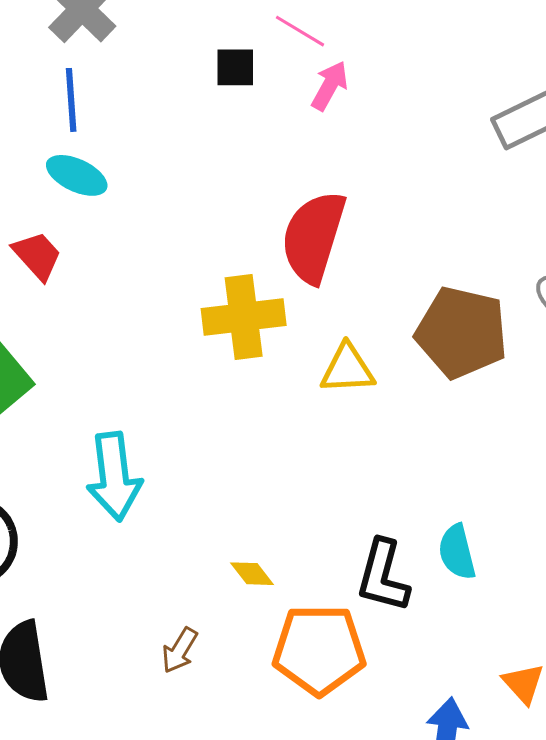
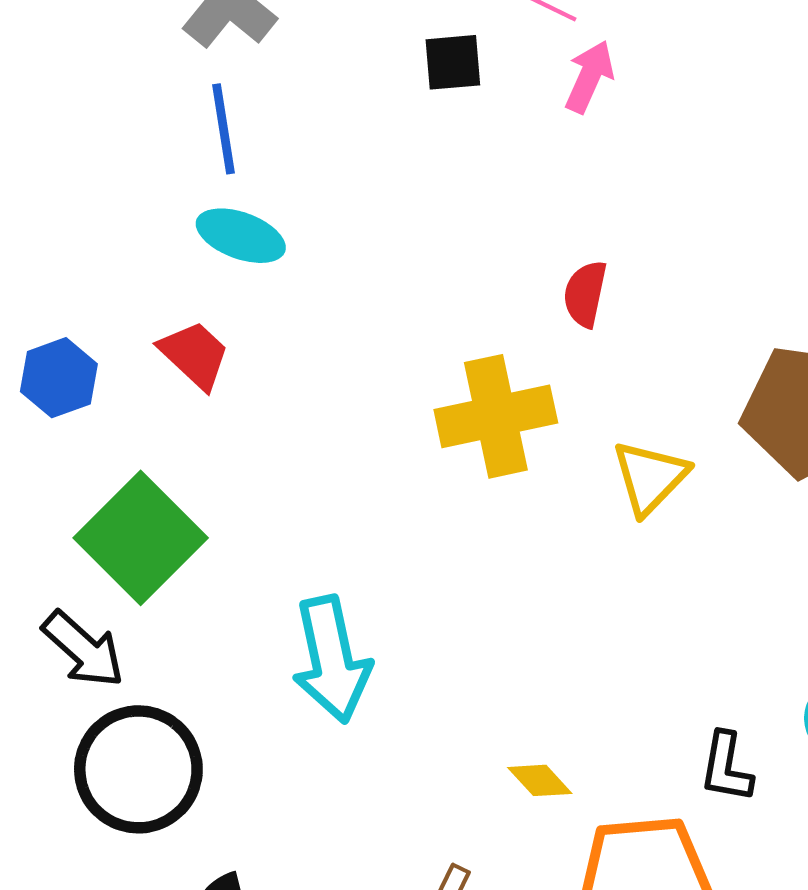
red semicircle: (313, 237) -> (585, 294), size x0.5
yellow triangle: (347, 369) -> (650, 477), turned -38
black L-shape: (383, 576) -> (726, 767), size x0.7

